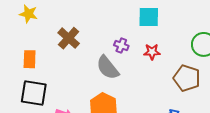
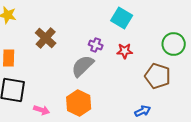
cyan square: (149, 17) -> (122, 18), turned 30
gray semicircle: (108, 68) -> (83, 66), turned 85

